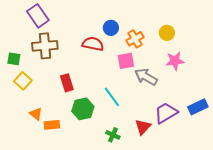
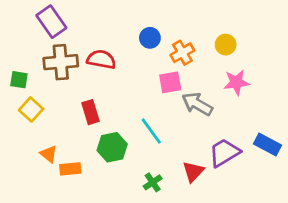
red semicircle: (93, 44) -> (101, 59), moved
blue rectangle: (198, 107) -> (267, 145), turned 54
green cross: (113, 135) -> (153, 182), turned 32

